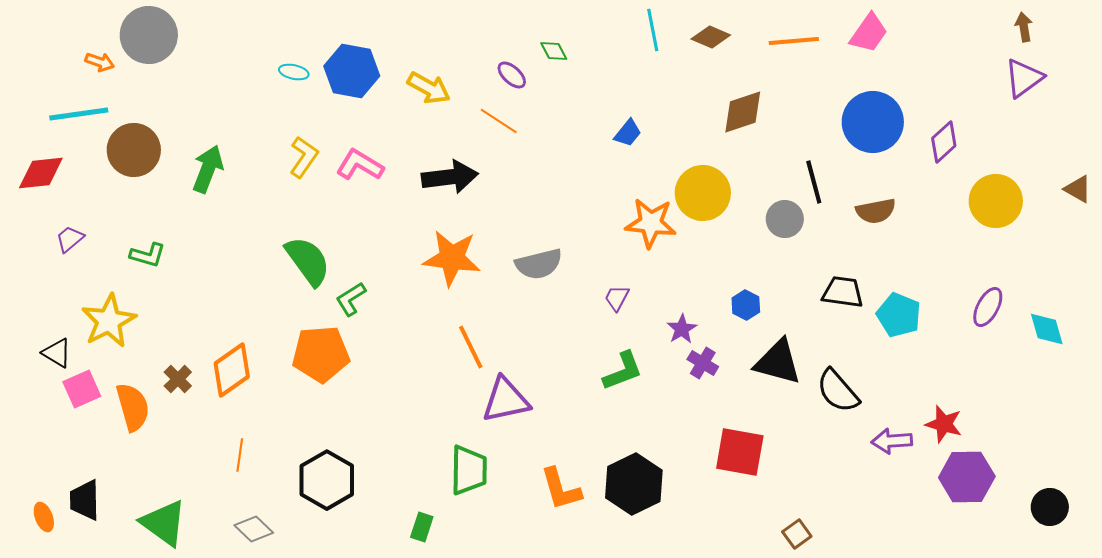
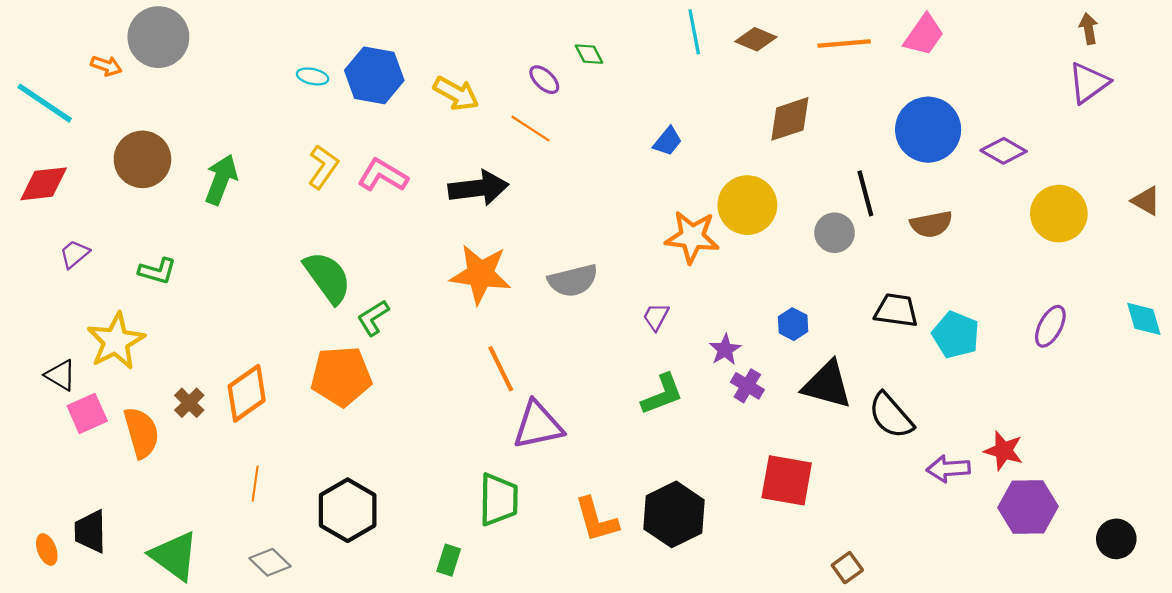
cyan line: (79, 114) -> (45, 103), moved, turned 42
purple diamond: (944, 142) -> (1004, 151), turned 72
cyan diamond: (1047, 329) -> (1144, 319), moved

